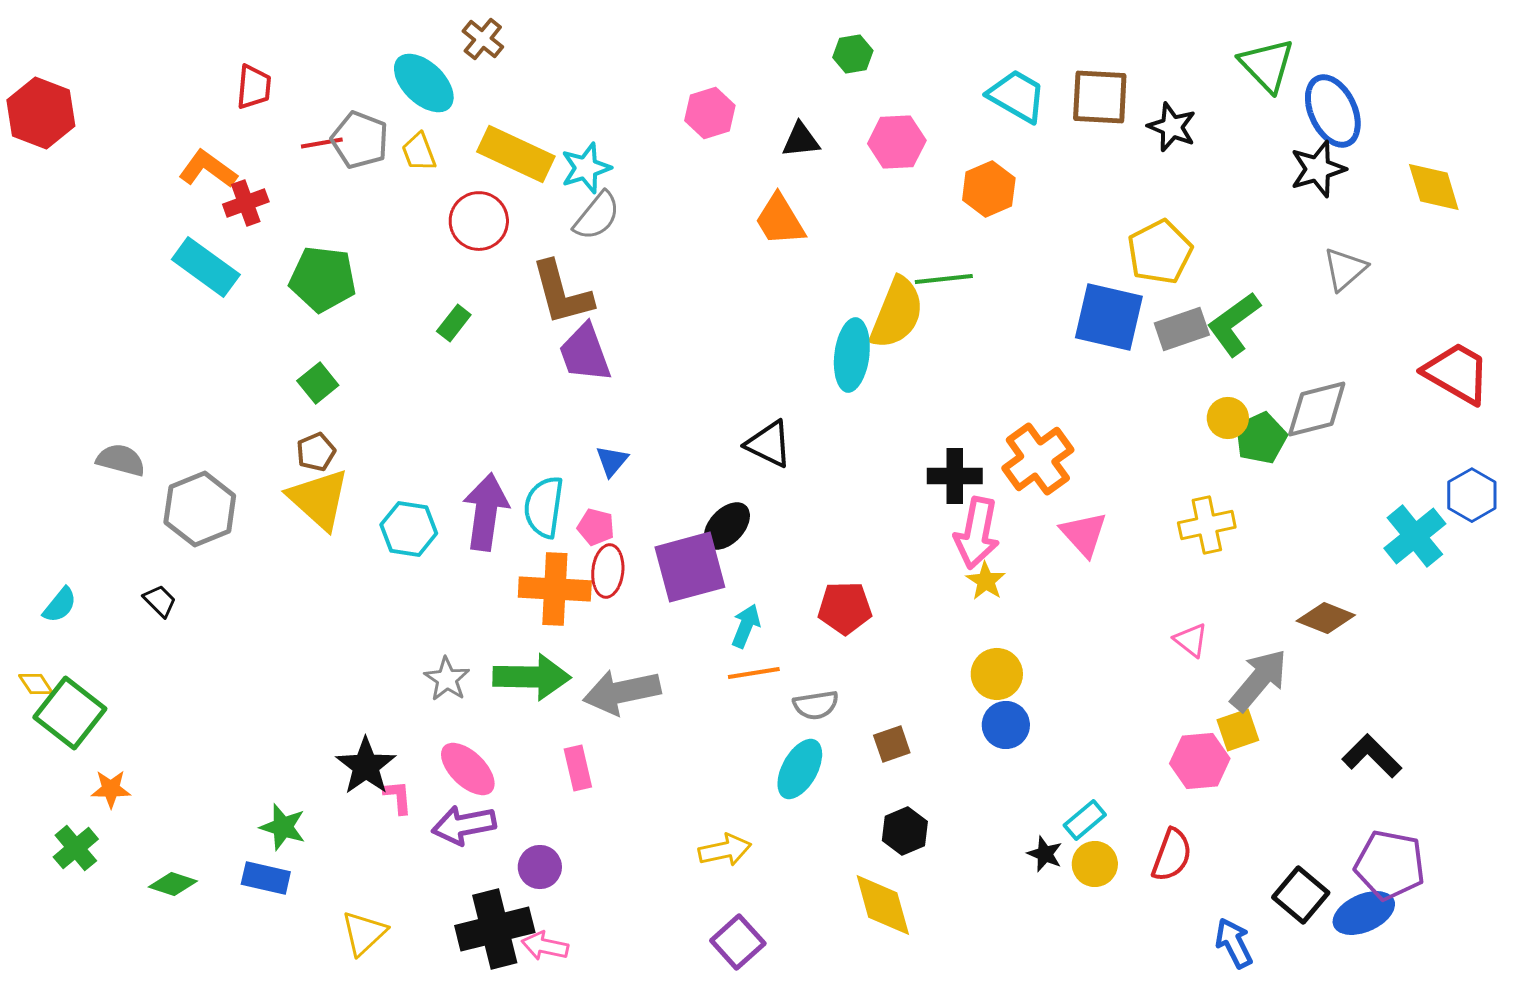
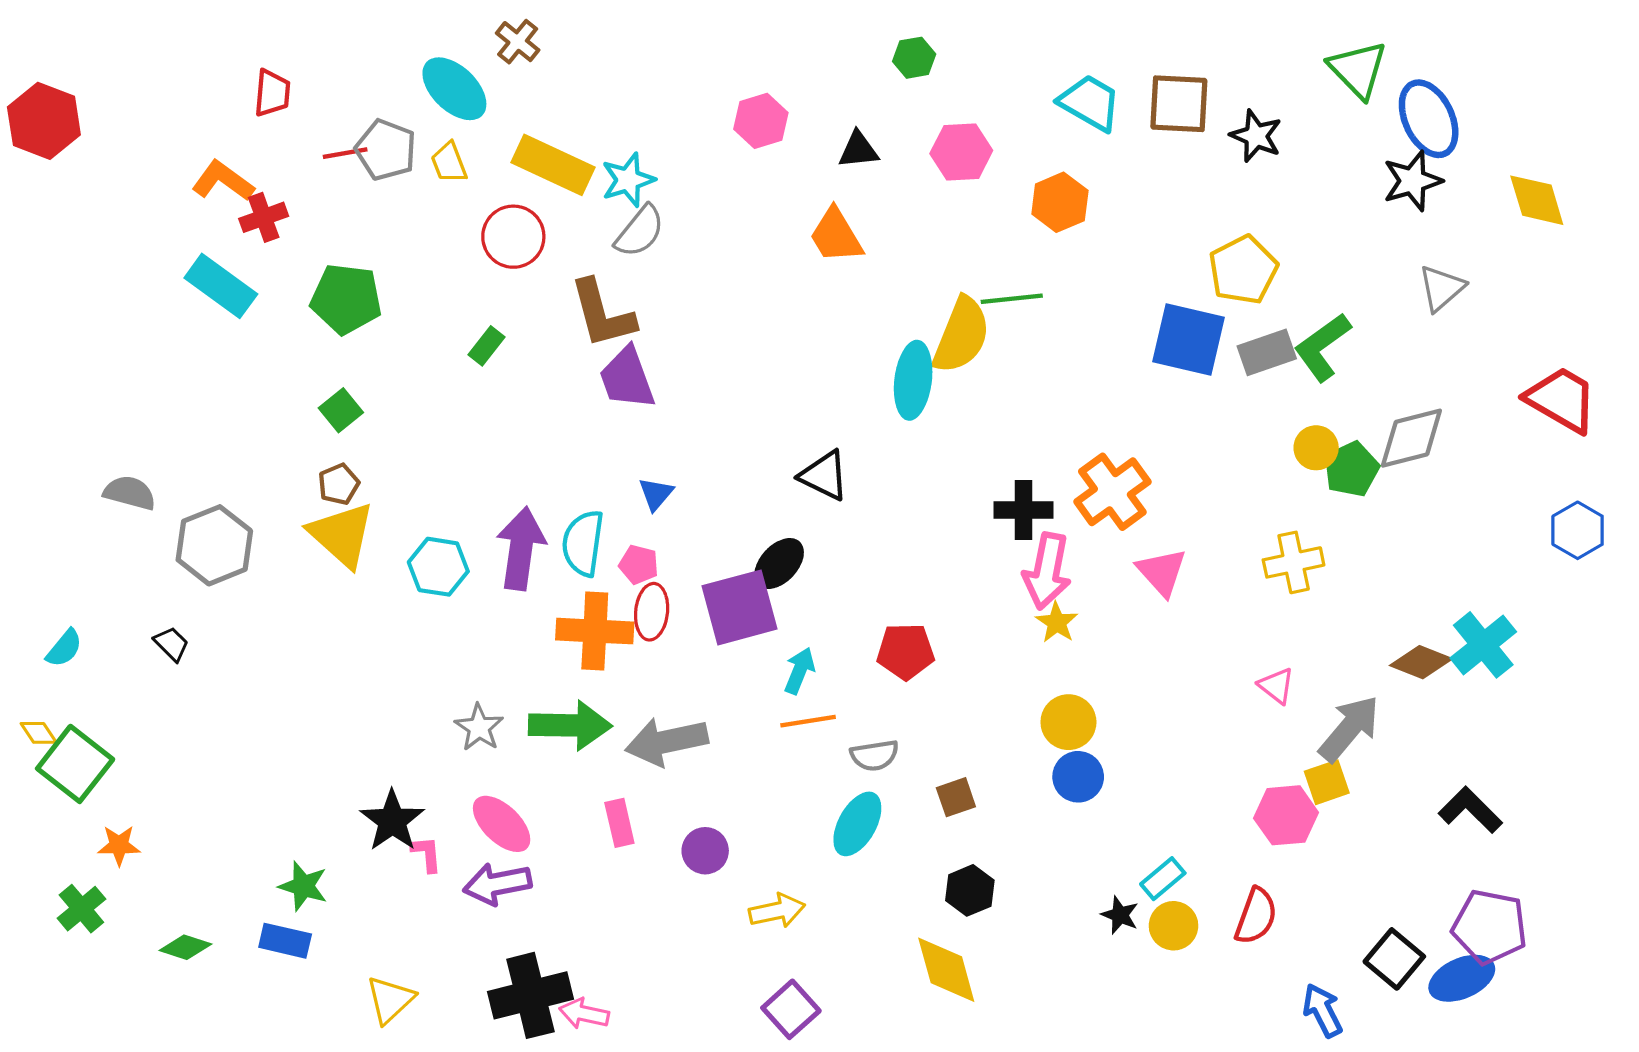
cyan cross: (1415, 536) -> (1483, 645), moved
purple circle: (540, 867) -> (705, 851), moved

